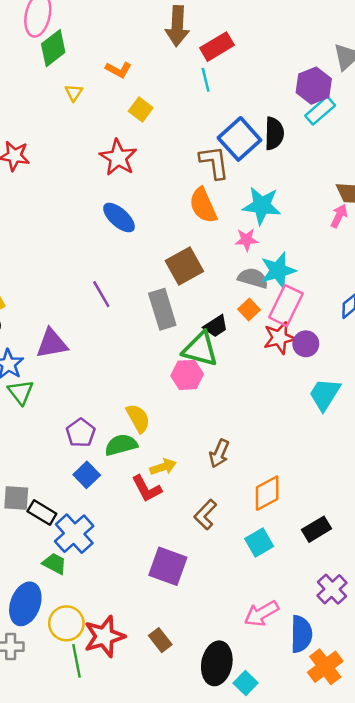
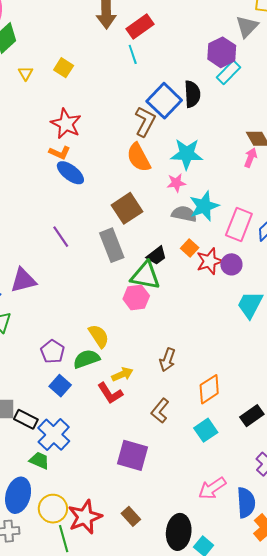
orange L-shape: (118, 70) -> (60, 153), moved
yellow square: (141, 109) -> (64, 68), moved
brown L-shape: (214, 162) -> (145, 122), turned 40
pink rectangle: (286, 305) -> (239, 225), moved
orange square: (249, 310) -> (190, 248), moved

